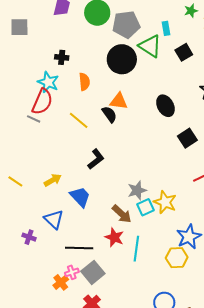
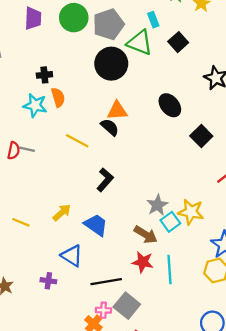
orange semicircle: (84, 82) -> (58, 97), moved
red semicircle: (42, 102) -> (14, 151), moved, size x0.6
pink cross: (72, 272) -> (103, 310), turned 32

